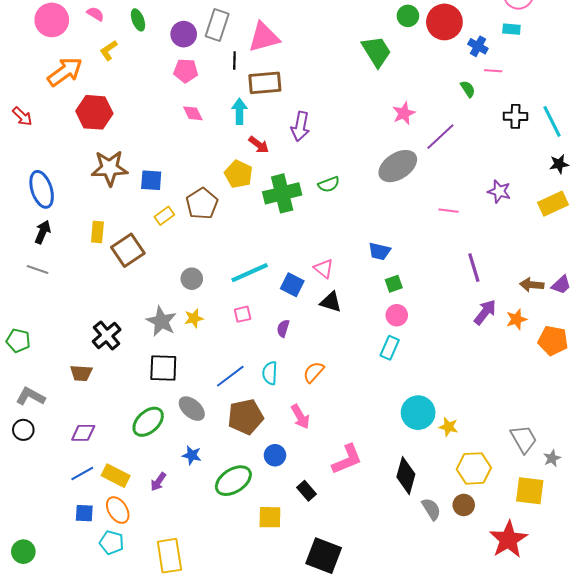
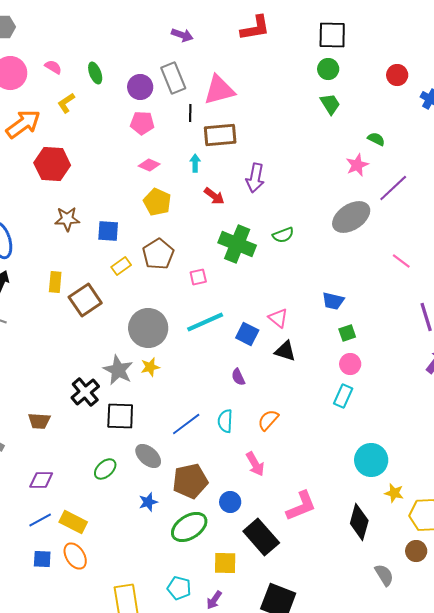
green circle: (408, 16) -> (328, 69), moved
red circle: (444, 22) -> (397, 75), size x0.6
gray rectangle: (217, 25) -> (173, 78), turned -40
green trapezoid: (376, 51) -> (330, 104), size x0.7
green semicircle: (468, 89) -> (376, 139), moved, turned -30
cyan arrow: (239, 111) -> (195, 163), size x0.7
pink diamond: (193, 113) -> (149, 165), turned -40
brown star: (110, 168) -> (67, 219), size x0.7
yellow pentagon: (238, 174) -> (157, 202), moved
green cross: (282, 193) -> (237, 244), turned 36
pink line: (448, 211) -> (401, 261), turned 30
gray circle: (192, 279) -> (148, 328), size x1.8
pink square: (243, 314) -> (198, 277), moved
purple semicircle: (283, 328) -> (238, 377), turned -42
black cross: (107, 336) -> (85, 392), moved
brown pentagon: (246, 417) -> (190, 481), moved
green ellipse: (148, 422) -> (105, 469), size x0.7
yellow star: (448, 427) -> (394, 493), moved
blue star: (192, 455) -> (148, 502), turned -30
purple arrow: (158, 482) -> (214, 600), moved
black rectangle: (306, 491) -> (261, 537), size x1.8
gray semicircle: (431, 509) -> (384, 575), moved
cyan pentagon: (112, 543) -> (179, 588), moved

